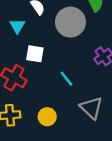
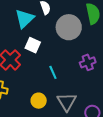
cyan triangle: (17, 26) -> (25, 19), size x1.5
yellow circle: (47, 117) -> (39, 101), moved

